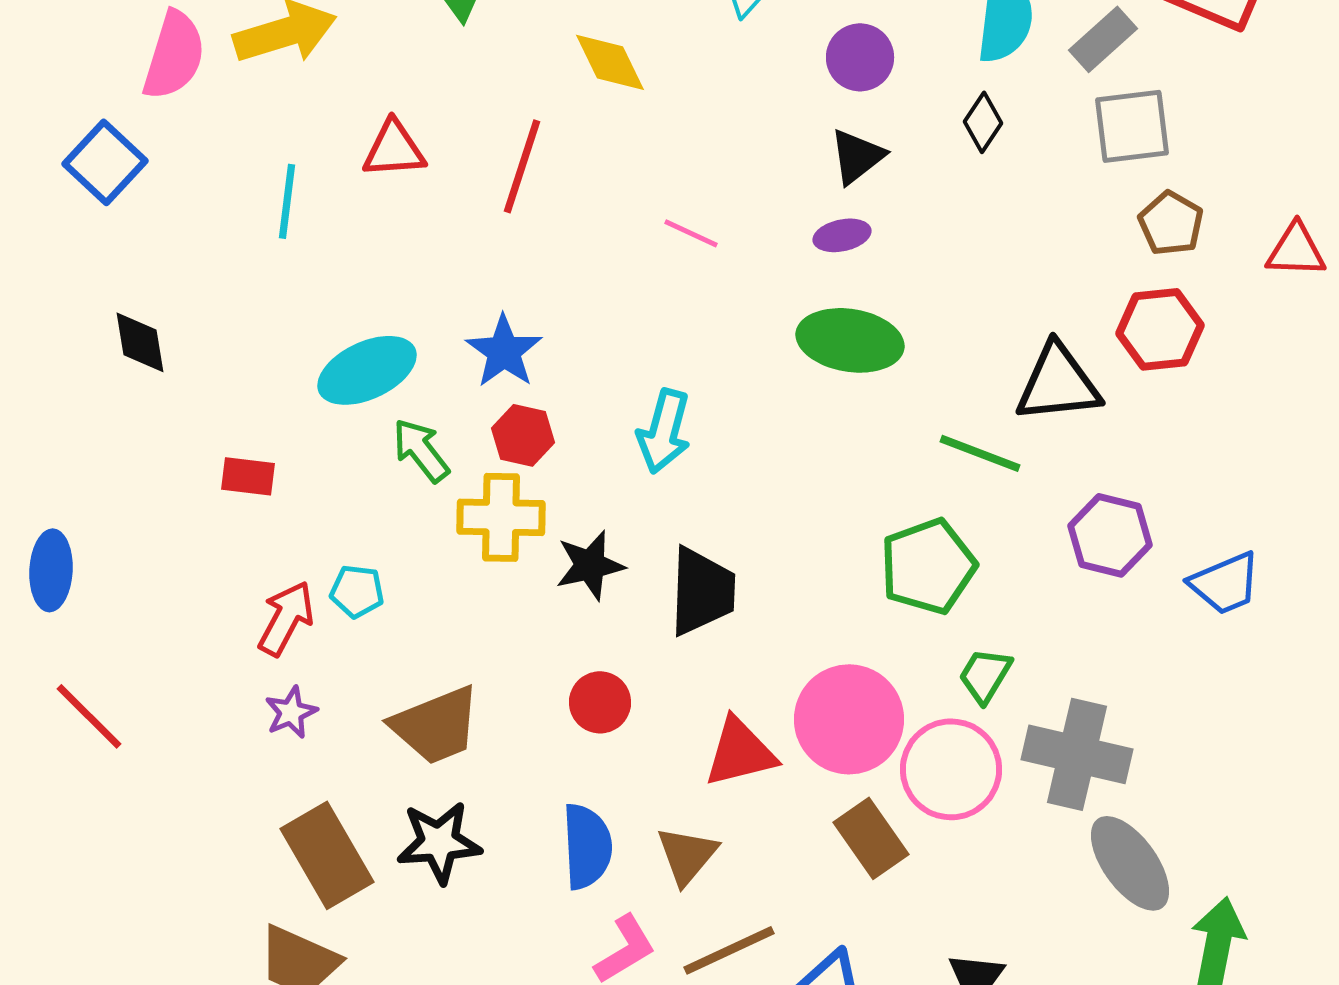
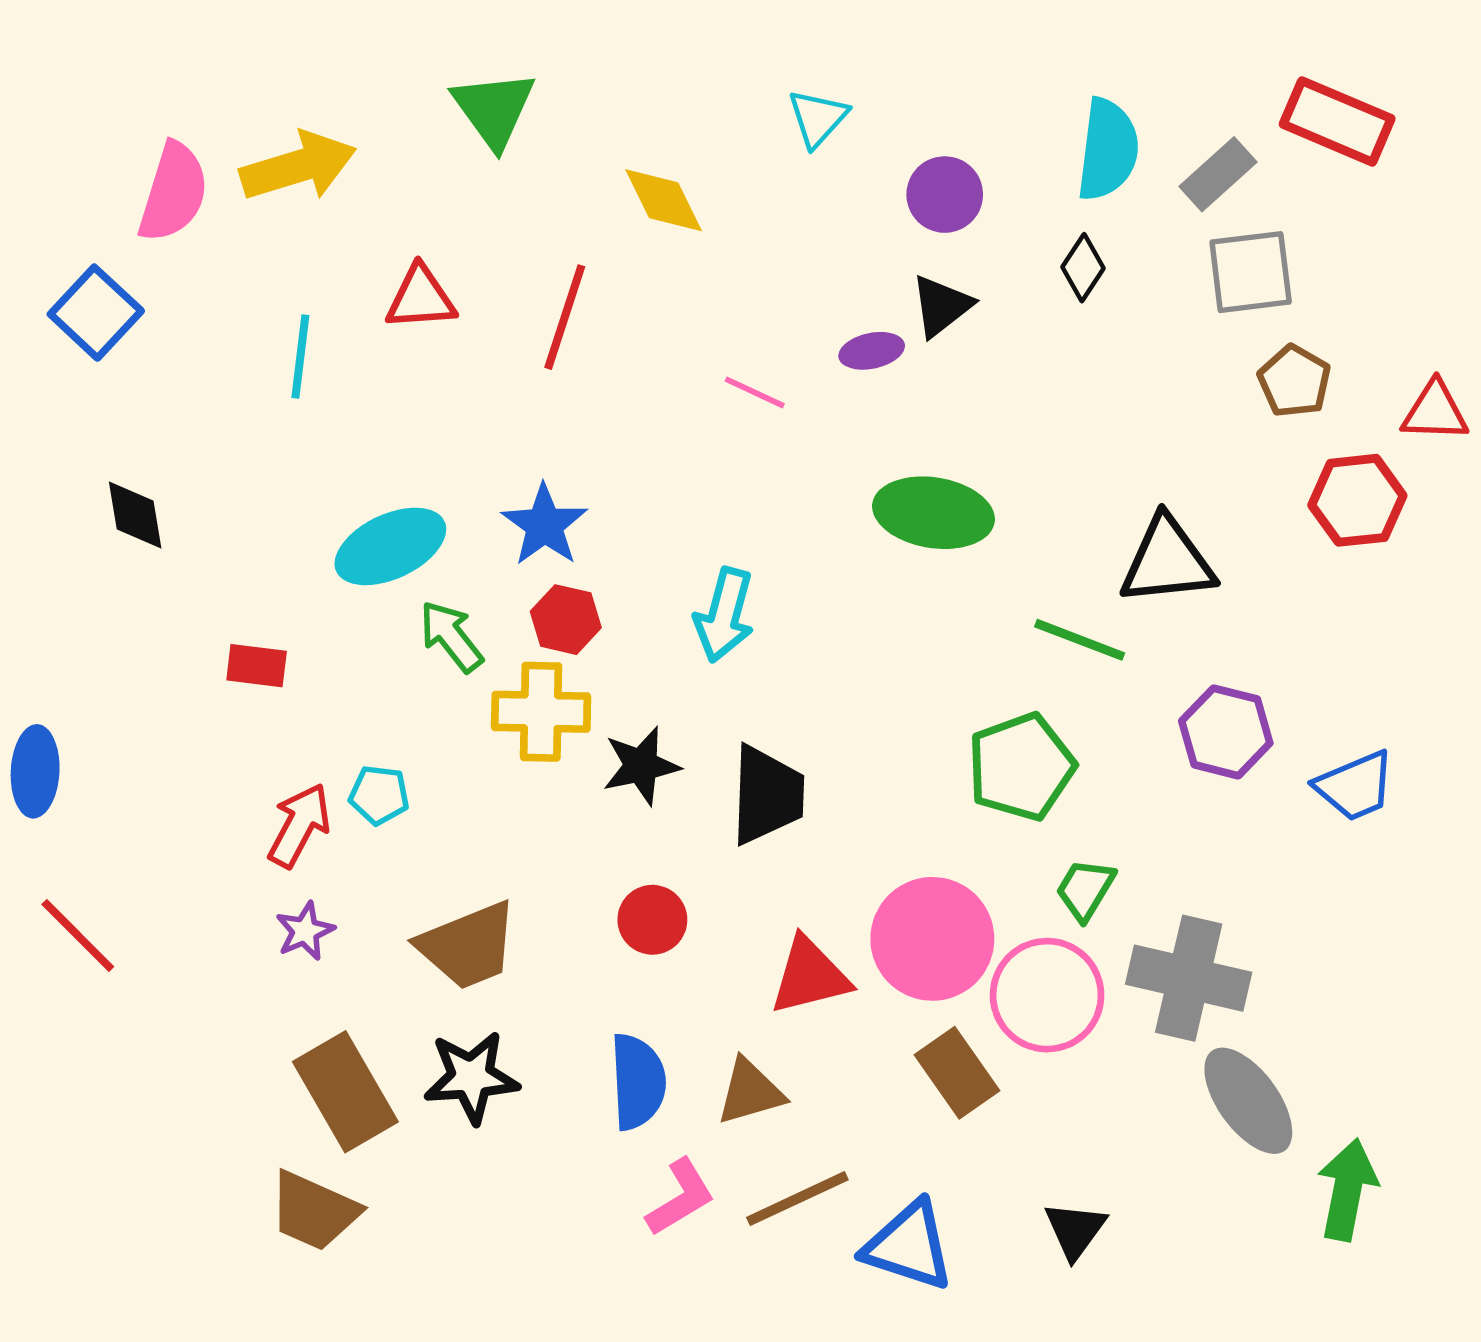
purple ellipse: (842, 235) -> (872, 351), moved
red hexagon: (1160, 329) -> (1357, 500), moved
brown triangle: (687, 855) -> (750, 1092), turned 34

